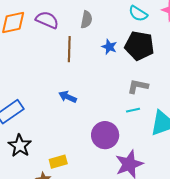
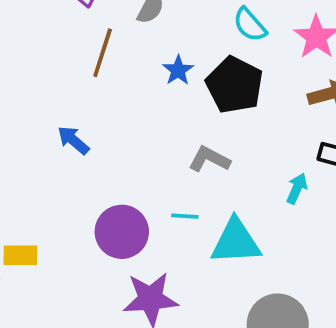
cyan line: (133, 110) -> (185, 216), moved

